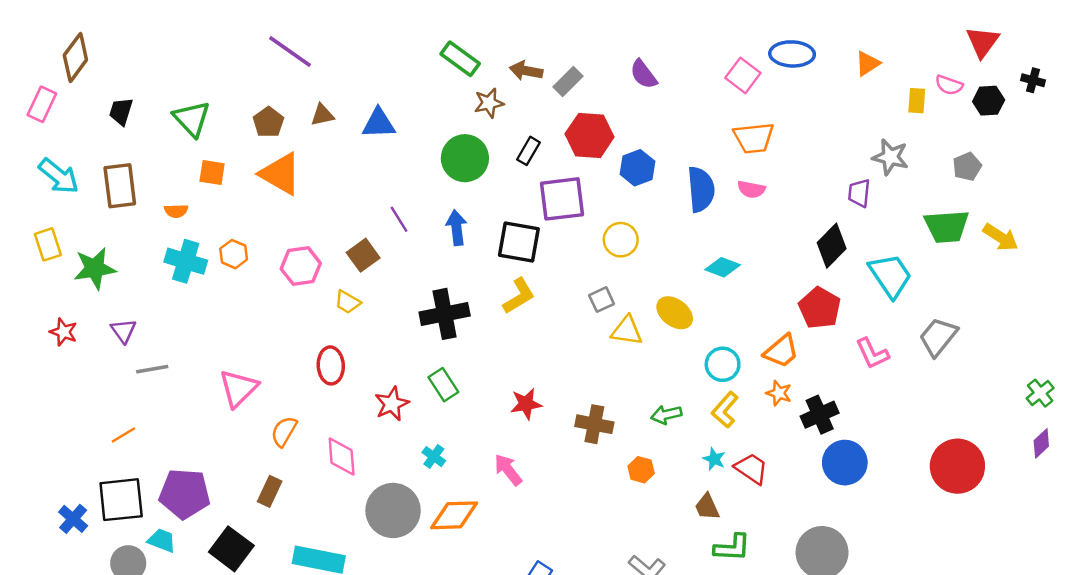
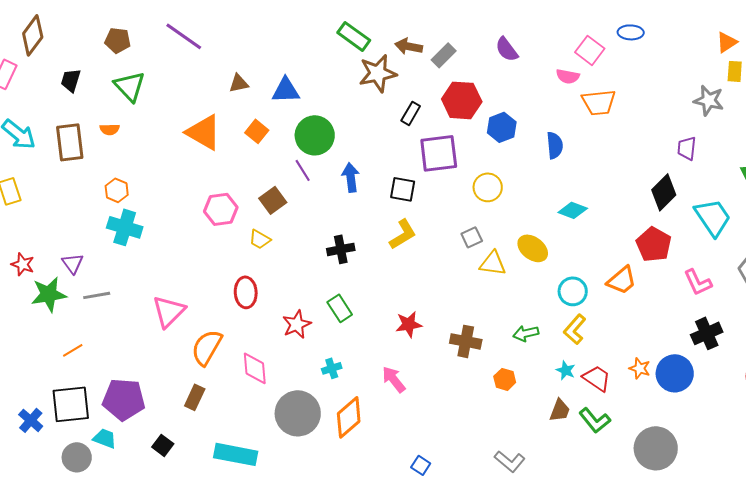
purple line: (290, 52) -> (184, 36), moved
blue ellipse: (792, 54) -> (631, 32), size x0.7
orange triangle: (868, 64) -> (727, 42), moved
brown star: (489, 103) -> (378, 73), size x1.5
brown pentagon: (268, 122) -> (118, 40), moved, turned -30
gray star: (890, 157) -> (709, 100), moved
green circle: (465, 158) -> (315, 135), moved
orange square: (212, 173) -> (257, 131), moved, turned 30
blue semicircle: (701, 189) -> (555, 145), size x0.7
pink semicircle: (751, 189) -> (568, 76), moved
orange semicircle: (176, 211) -> (110, 129), moved
black square: (519, 242) -> (403, 189), size x0.7
orange hexagon: (234, 254) -> (117, 190), moved
cyan cross: (186, 261) -> (125, 227), moved
green star: (95, 268) -> (49, 294), moved
black cross: (445, 314) -> (341, 249), size x0.7
orange star: (779, 393) -> (640, 368), moved
black cross: (820, 415) -> (707, 333), moved
orange semicircle: (284, 431) -> (207, 347), size x1.4
cyan cross: (434, 457) -> (332, 368), turned 36
brown trapezoid: (707, 507) -> (560, 410), turned -135
orange diamond: (454, 515) -> (349, 417), turned -39
green L-shape: (732, 548) -> (595, 420), moved, turned 48
black square: (231, 549) -> (163, 445), size x0.6

